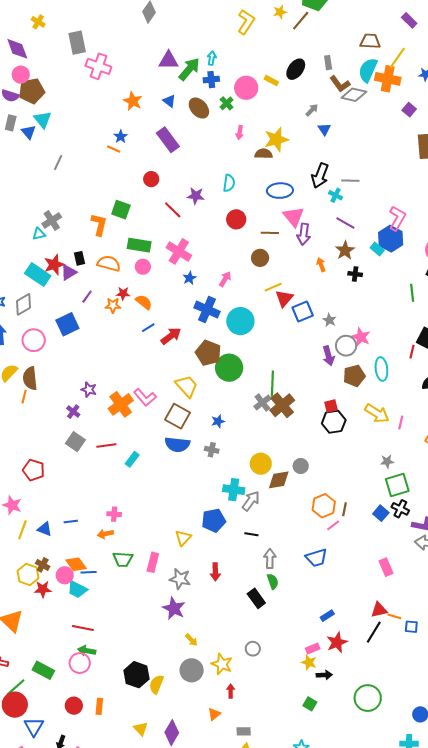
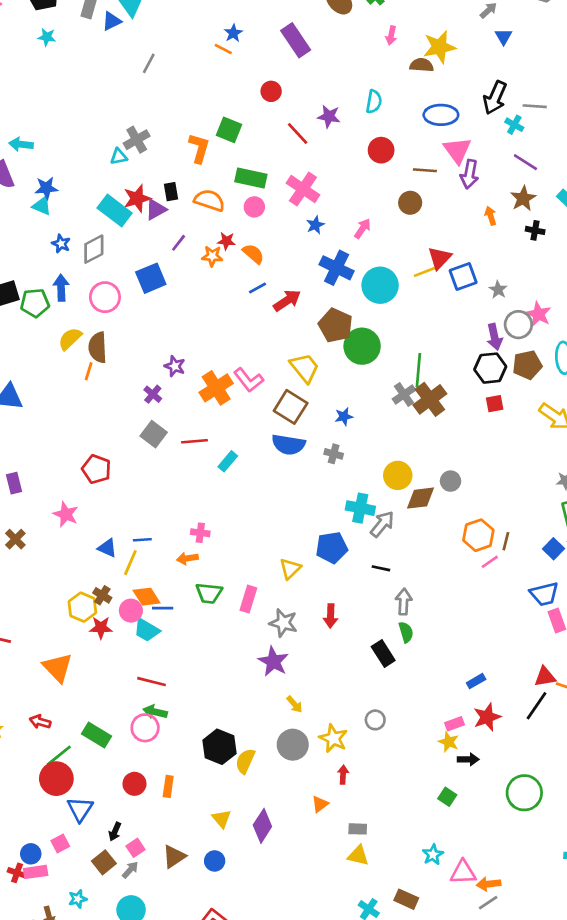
blue triangle: (29, 132) -> (112, 21), turned 42
yellow line: (273, 287) -> (425, 272), moved
black hexagon: (334, 422) -> (490, 368), moved
yellow line: (22, 530) -> (130, 563), moved
blue trapezoid: (316, 558) -> (544, 594), moved

